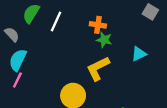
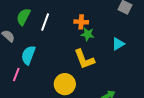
cyan semicircle: (18, 60) -> (28, 55), moved
yellow L-shape: (98, 68) -> (84, 59), turned -80

